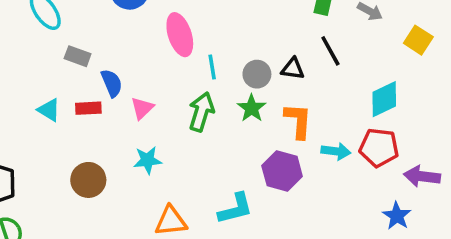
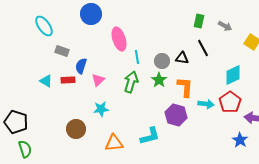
blue semicircle: (112, 83) -> (81, 66), turned -140
red pentagon: (379, 148) -> (230, 102), turned 30
brown circle: (88, 180) -> (76, 129), moved

